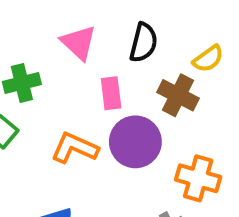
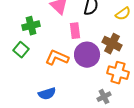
brown cross: (178, 95) -> (112, 44), moved

